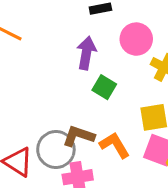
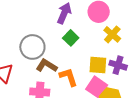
gray circle: (56, 150) -> (32, 47), moved

